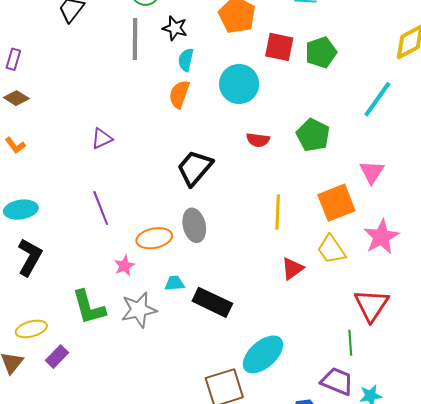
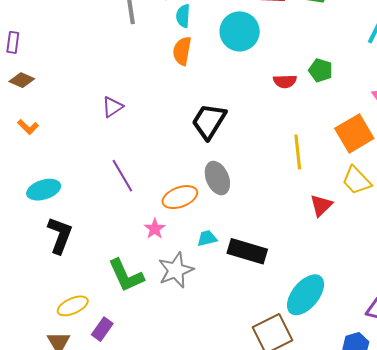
green pentagon: (313, 135) -> (321, 70), size x0.7
red semicircle: (258, 140) -> (285, 81), moved

